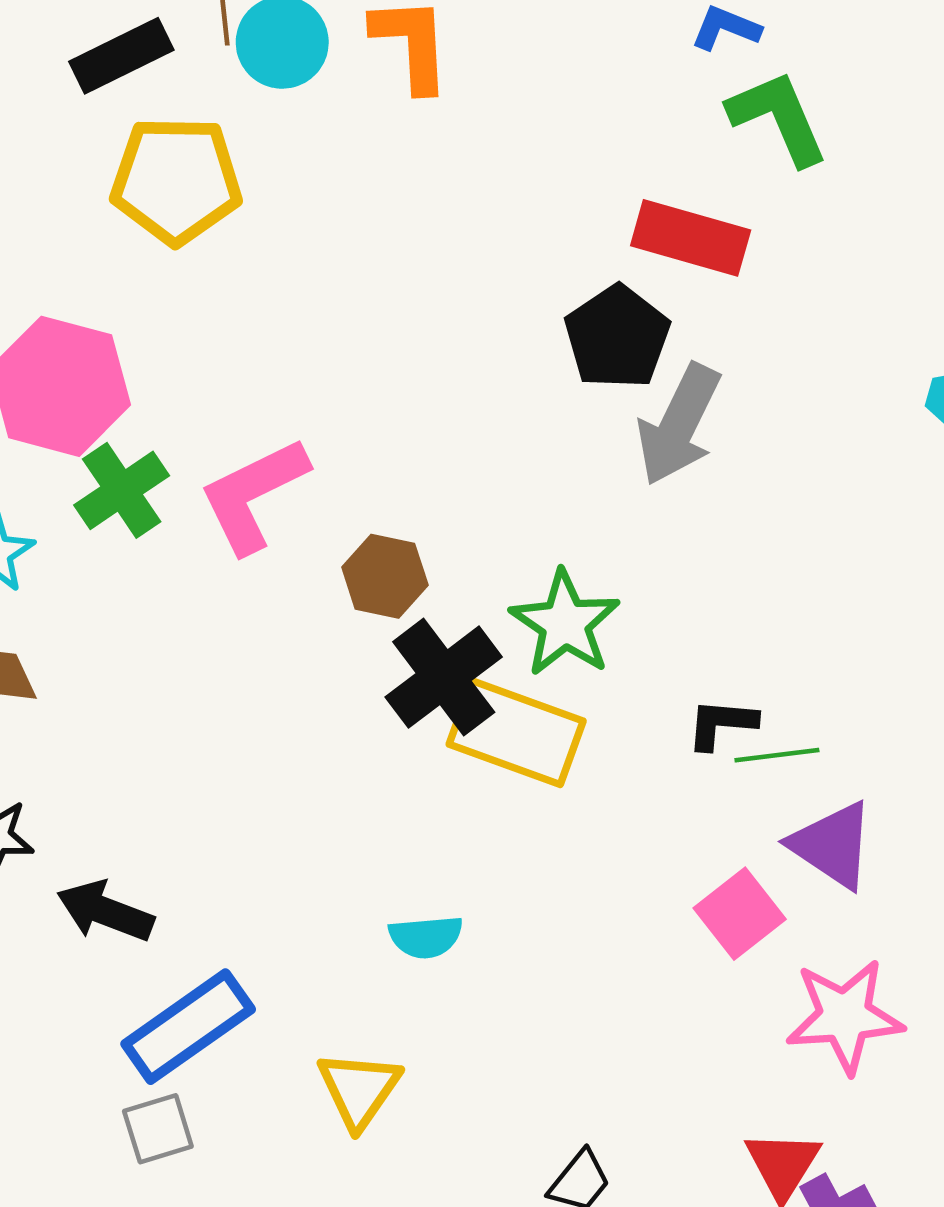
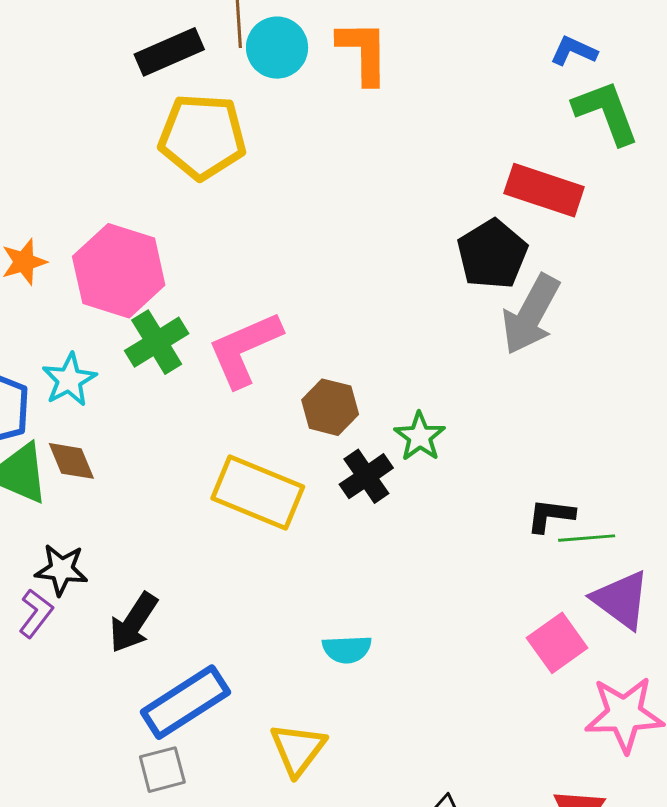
green star: (565, 623) -> (420, 437), moved, size x0.7
black cross: (444, 677) -> (366, 476), size x0.7
yellow rectangle: (516, 733) -> (258, 493), moved
black arrow: (105, 911) -> (133, 623), turned -80

